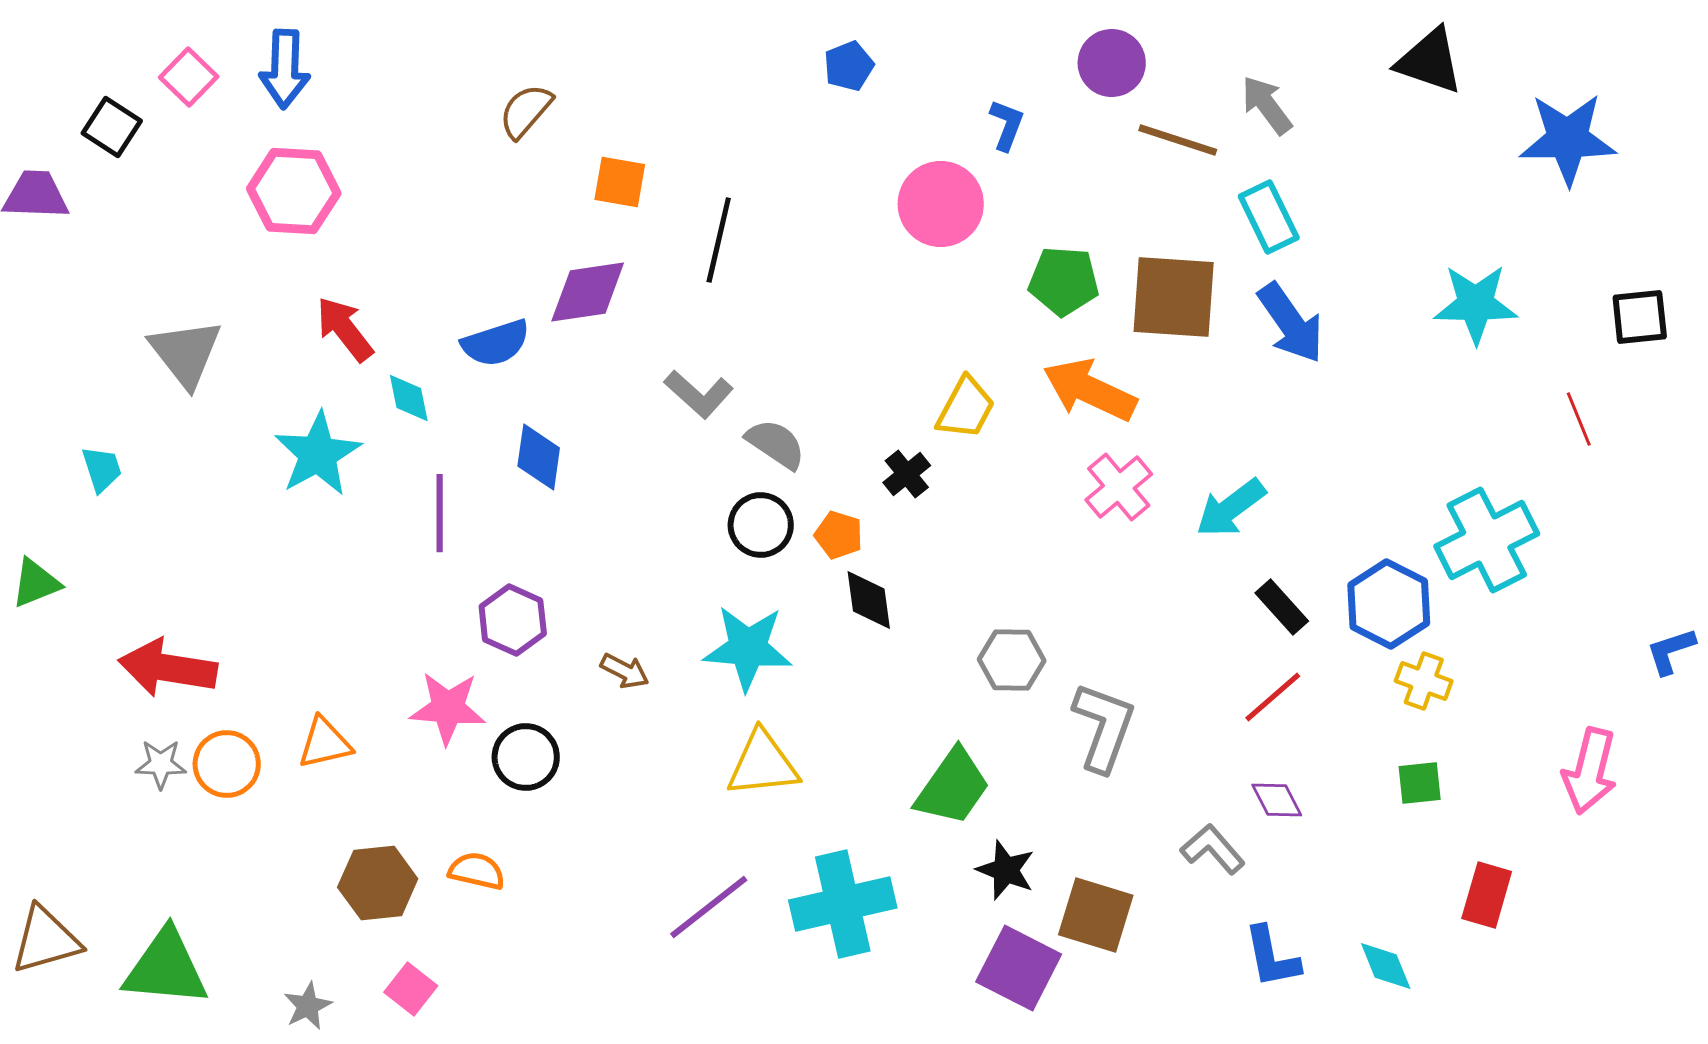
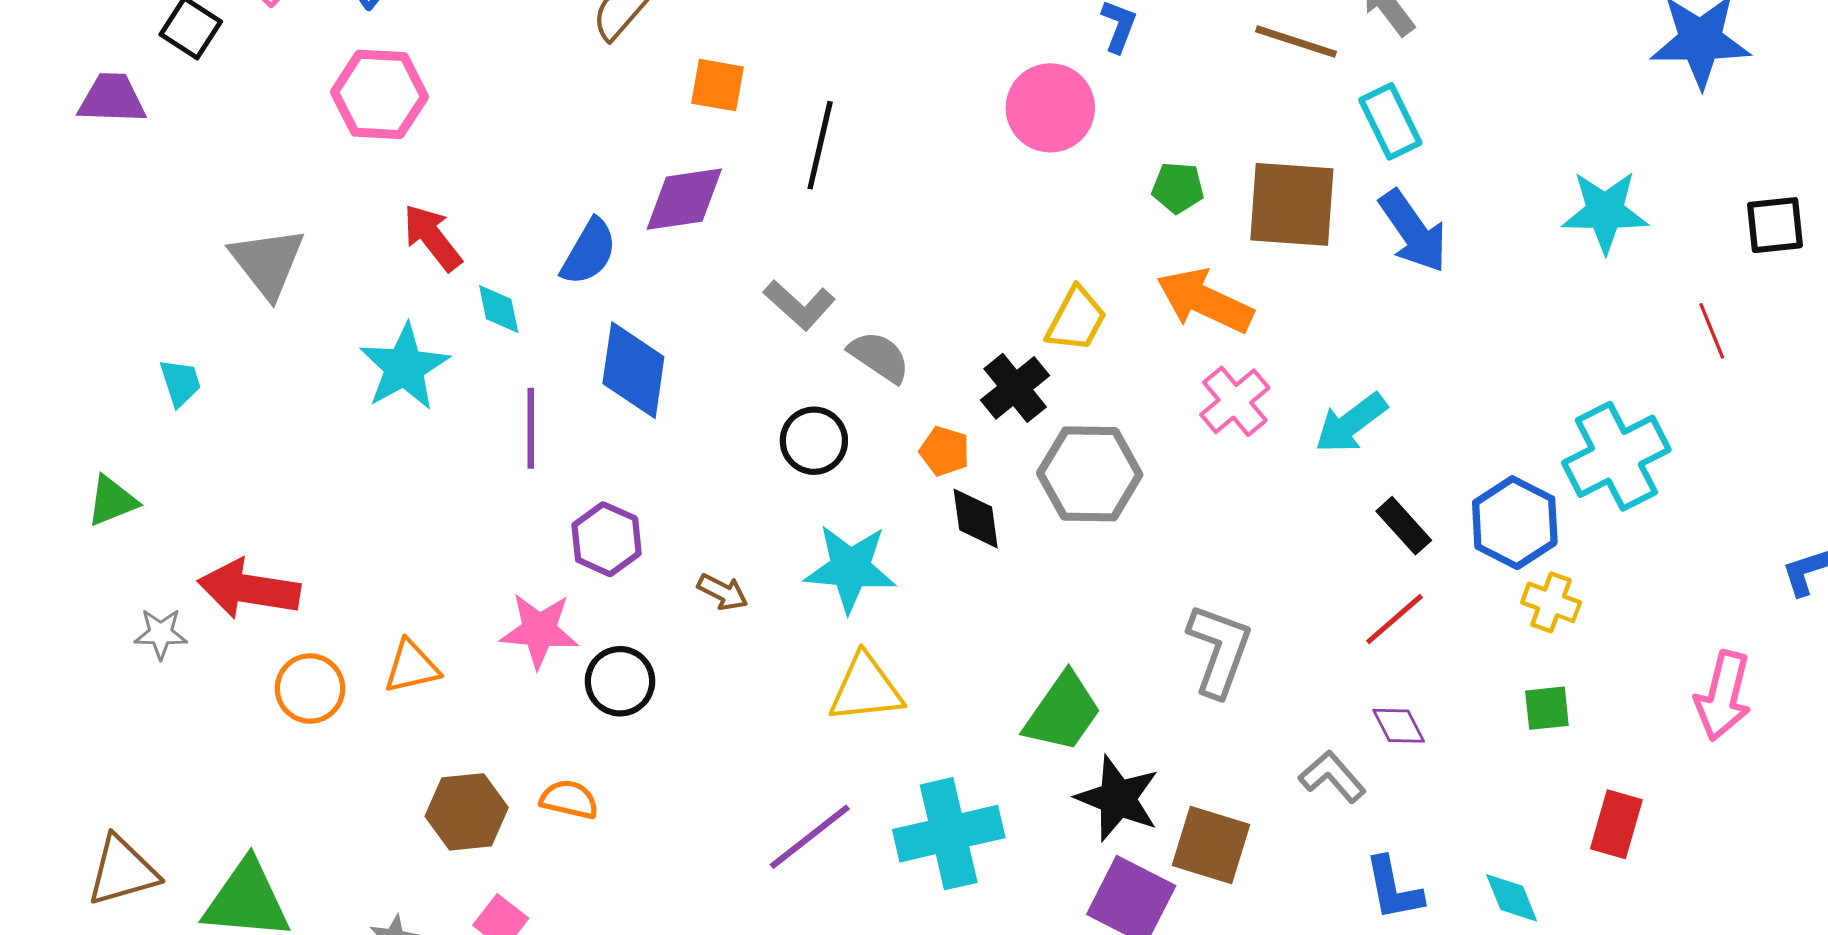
green pentagon: (1064, 281) -> (1178, 188), size x0.7
blue semicircle: (496, 343) -> (589, 252), turned -42
blue diamond: (539, 457) -> (633, 370), size x1.4
black cross: (907, 474) -> (1015, 388), size x1.4
black circle: (761, 525) -> (814, 441), moved
gray hexagon: (1012, 660) -> (1090, 474), moved, size x1.5
gray star: (161, 764) -> (161, 634), moved
black star: (1006, 870) -> (1118, 798), size x1.4

